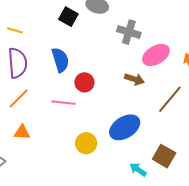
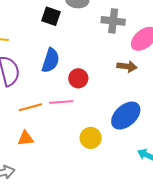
blue semicircle: (60, 60) -> (51, 60), turned 45
orange line: (19, 99) -> (30, 107), moved, turned 40

